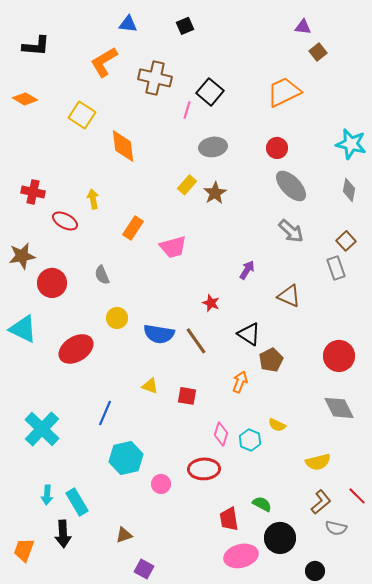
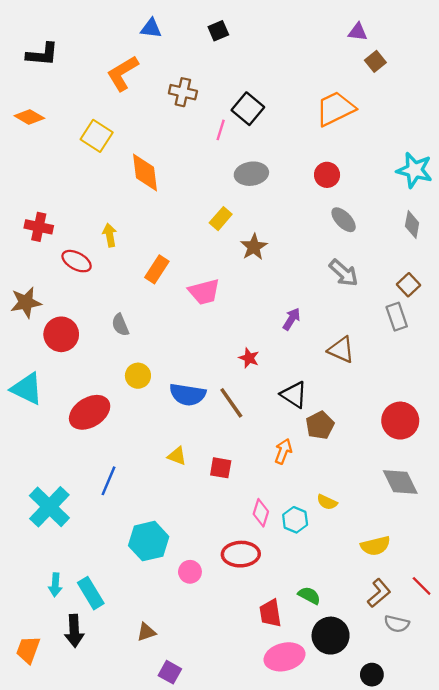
brown cross: (155, 78) -> (183, 92), size x0.7
gray ellipse: (291, 186) -> (344, 220), size x0.7
brown star: (215, 193) -> (254, 247), moved
blue line: (105, 413) -> (108, 481), moved

